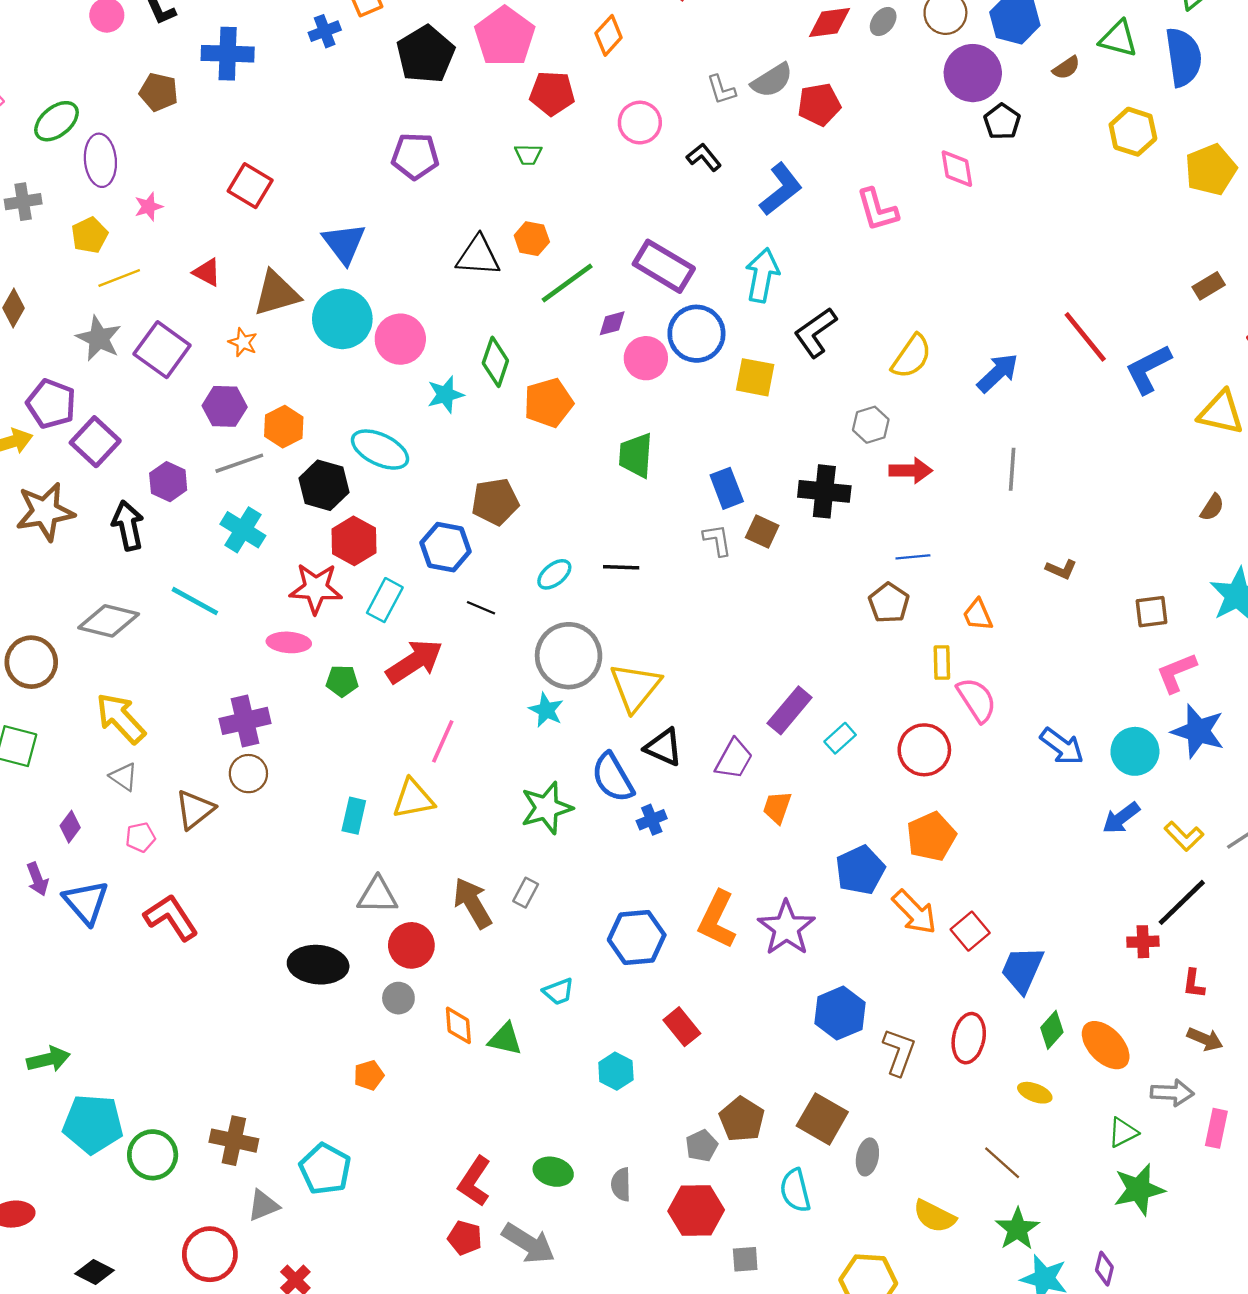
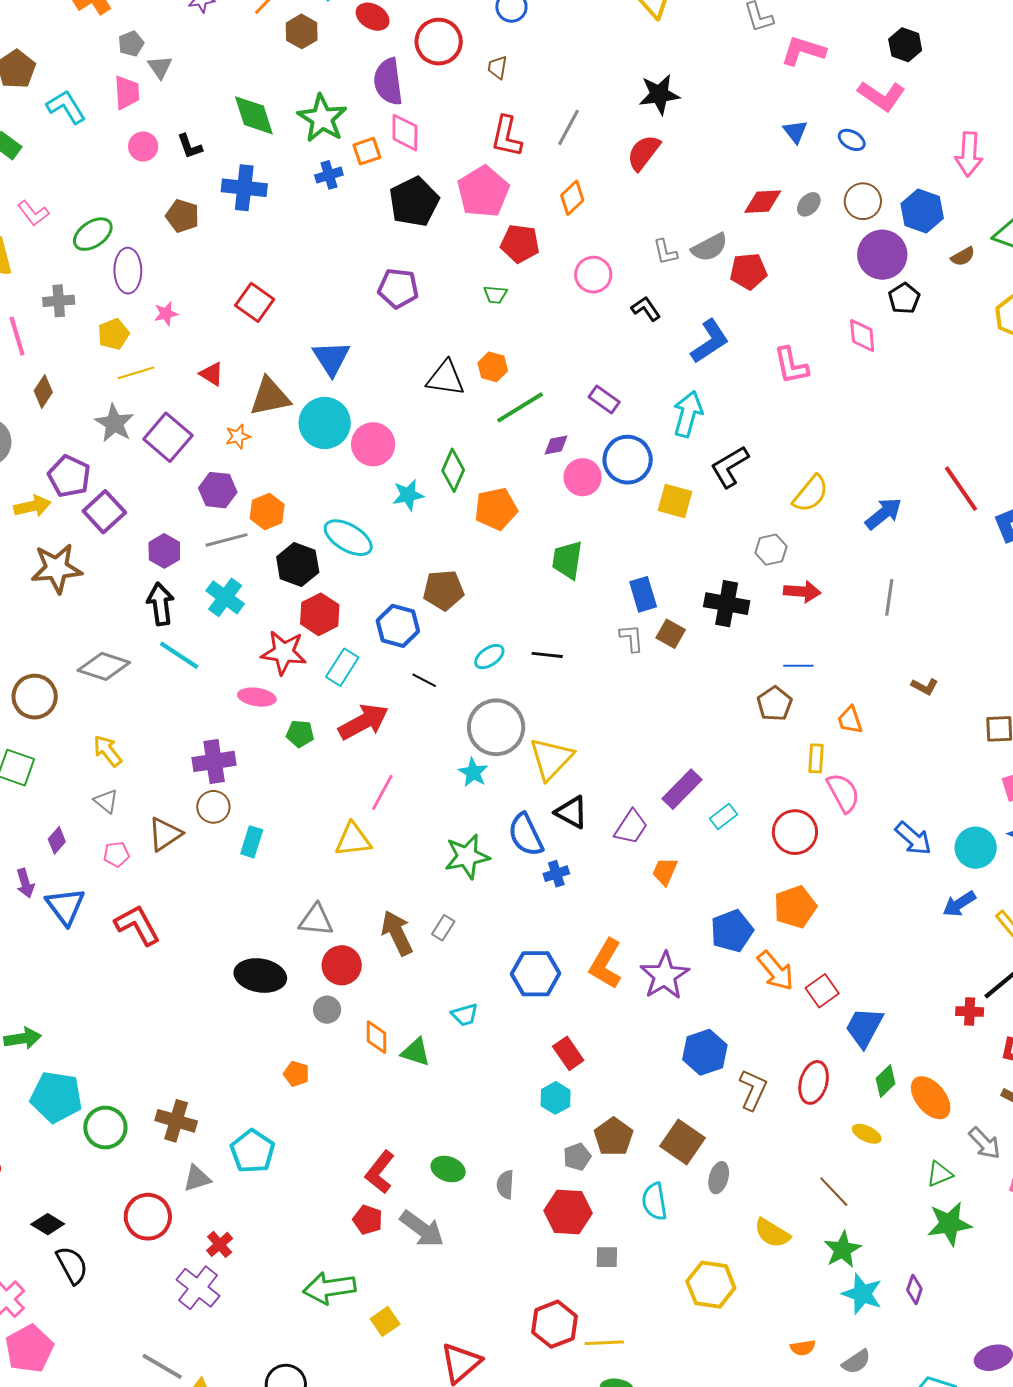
purple rectangle: (664, 266) -> (604, 400), size x0.6
orange star: (243, 342) -> (238, 436), turned 30
black arrow: (128, 525) -> (160, 604), moved
yellow arrow: (121, 718) -> (107, 751), size x0.7
cyan rectangle: (354, 816) -> (252, 842), moved
cyan hexagon: (616, 1071) -> (556, 1098), moved
orange pentagon: (369, 1075) -> (296, 1074), turned 30
gray arrow: (1172, 1093) -> (985, 1143), turned 39

